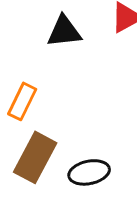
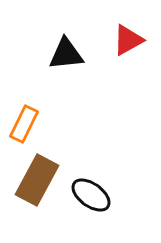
black ellipse: (89, 172) -> (91, 195), turned 48

